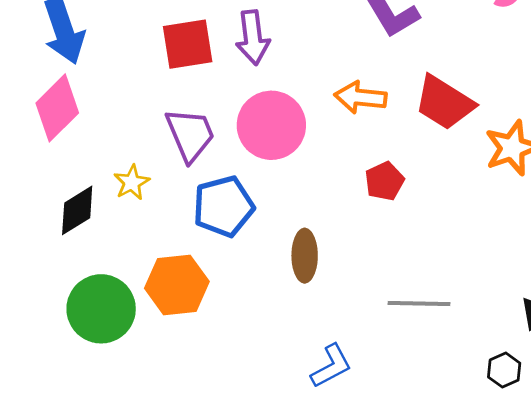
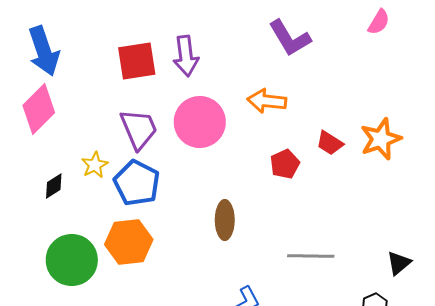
red trapezoid: (444, 103) -> (330, 143), moved, size x0.6
blue pentagon: (223, 206) -> (137, 183), moved, turned -30
black diamond: (77, 210) -> (54, 186), size x0.7

